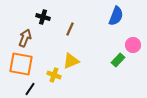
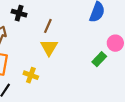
yellow triangle: (71, 61) -> (49, 47), moved, turned -36

